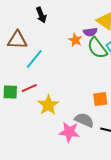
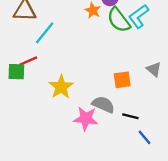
red line: (29, 88) -> (28, 61), moved

